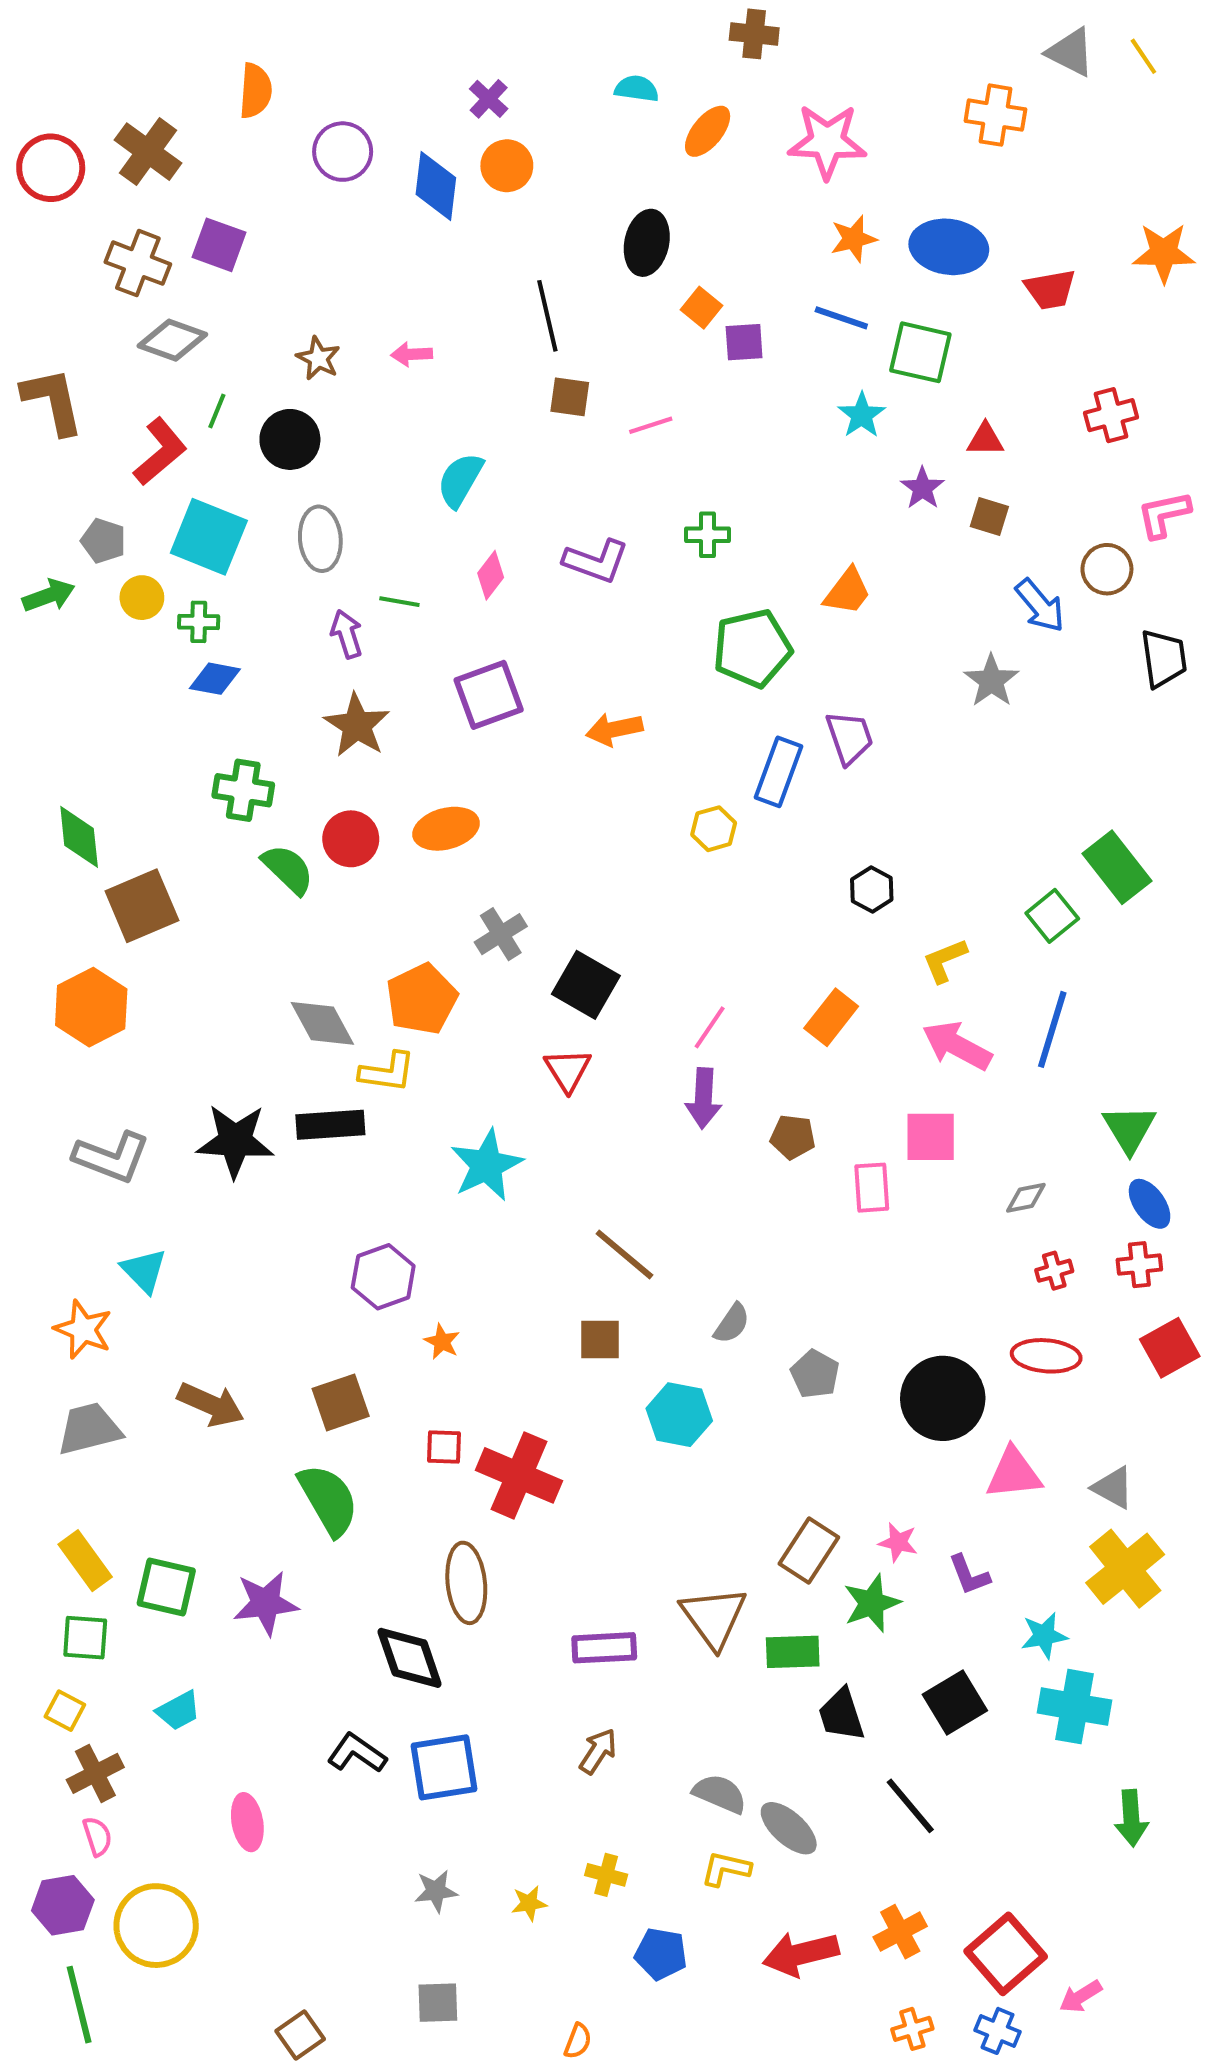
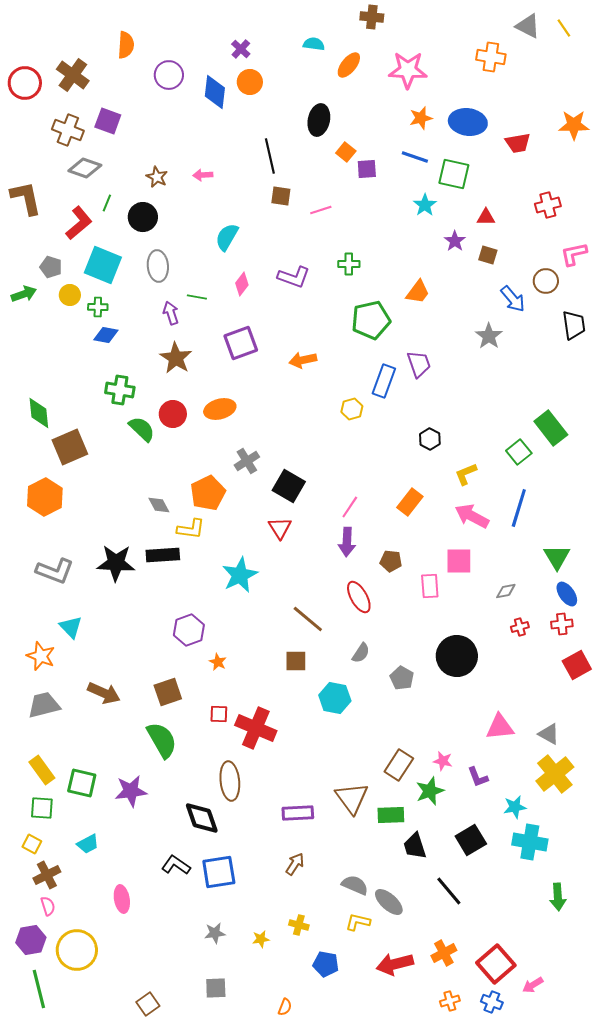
gray diamond: (322, 1023) -> (159, 505), size x0.7
red ellipse: (1046, 1356) -> (359, 597), moved, turned 56
black circle: (943, 1398) -> (457, 656), moved

